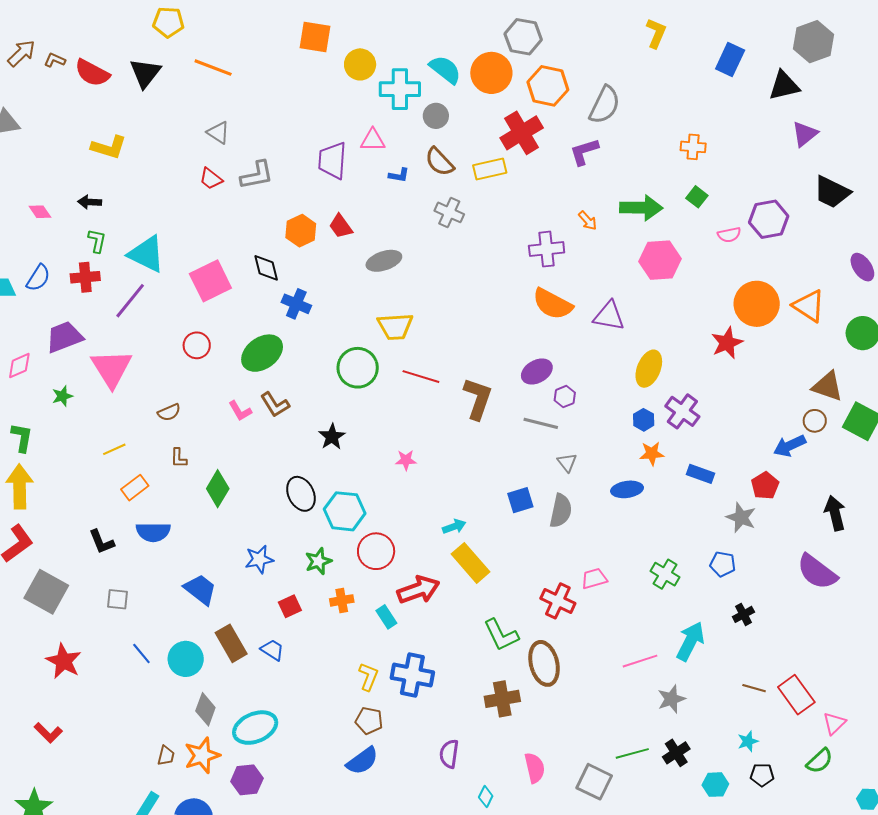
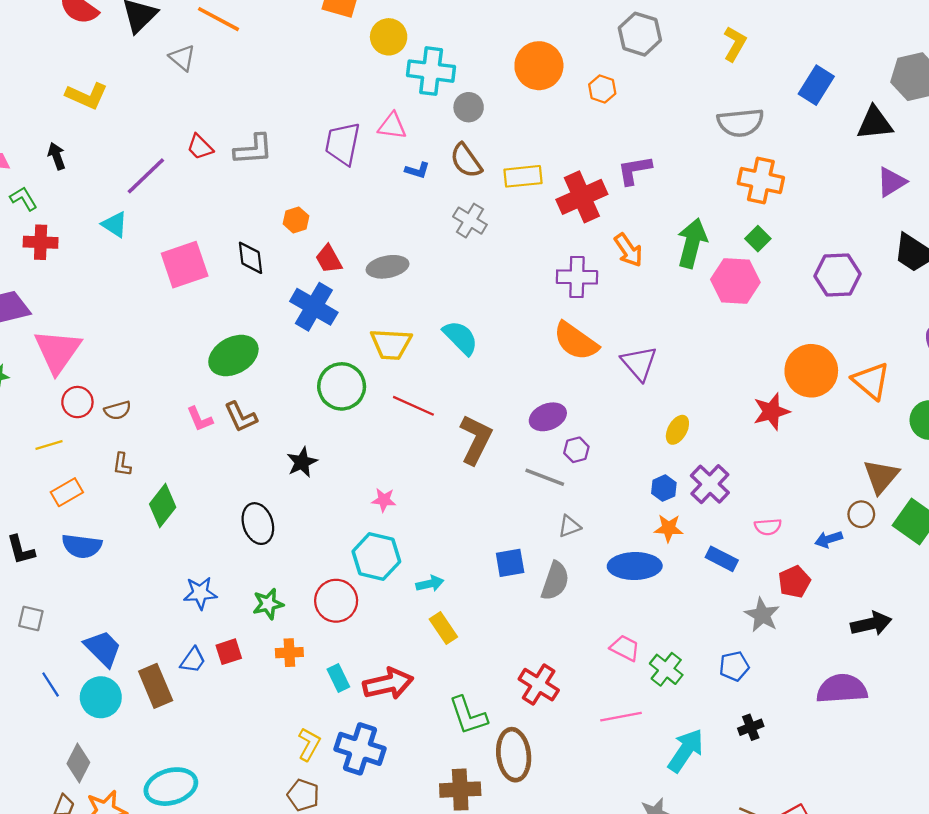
gray hexagon: (523, 37) -> (640, 34), moved
cyan semicircle: (445, 70) -> (460, 338), moved
orange hexagon: (548, 86) -> (602, 89), size x0.6
gray semicircle: (605, 105) -> (740, 123), moved, turned 51
gray triangle: (218, 132) -> (182, 58), moved
red cross: (522, 133) -> (582, 197), moved
orange cross: (693, 147) -> (761, 180), size x1.5
black arrow: (90, 202) -> (57, 156), turned 60
green arrow: (641, 208) -> (692, 243), turned -84
orange arrow: (588, 221) -> (628, 250), size x1.4
red trapezoid: (341, 226) -> (329, 259), moved
orange hexagon: (301, 231) -> (296, 220), size x0.7
pink semicircle: (729, 235) -> (768, 527), moved
green L-shape: (97, 241) -> (24, 199), moved, turned -50
cyan triangle: (147, 254) -> (115, 224), size x0.6
pink hexagon: (660, 260) -> (735, 281), moved
purple line: (130, 301) -> (146, 176), moved
blue cross: (296, 304) -> (314, 307), moved, size x1.4
purple triangle: (609, 316) -> (639, 363), turned 32
red circle: (197, 345) -> (77, 402), moved
yellow ellipse: (649, 369) -> (677, 430), size x0.7
brown triangle: (828, 386) -> (881, 476), turned 44
blue arrow: (790, 446) -> (829, 539), size x0.7
gray triangle: (567, 462) -> (569, 526), turned 40
blue ellipse: (627, 489) -> (635, 566), size x1.4
cyan hexagon: (345, 511) -> (376, 557), moved
black arrow: (835, 513) -> (871, 624), turned 84
yellow rectangle: (470, 563) -> (443, 628), size x0.7
blue pentagon: (723, 564) -> (734, 666), turned -30
purple semicircle: (817, 572) -> (842, 689), turned 132
pink trapezoid: (594, 579) -> (625, 648), moved, turned 36
blue trapezoid: (200, 589) -> (103, 648), moved
red arrow: (418, 590) -> (388, 684), moved
blue trapezoid: (272, 650) -> (193, 660), moved, turned 85
pink line: (640, 661) -> (621, 717), moved
gray diamond: (205, 709) -> (78, 763), moved

